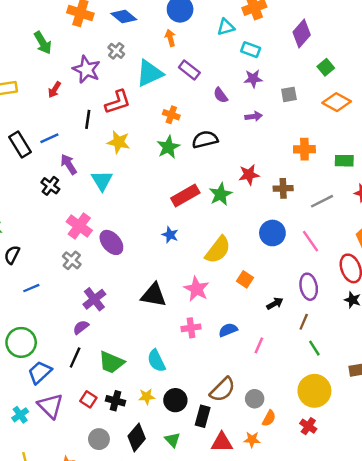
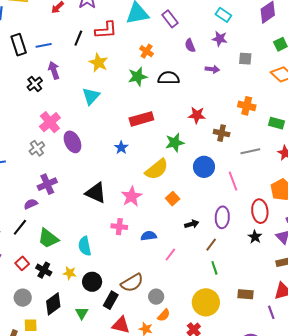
cyan triangle: (102, 181) -> (91, 96), moved
green star: (221, 194) -> (175, 143), moved

